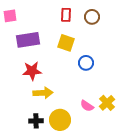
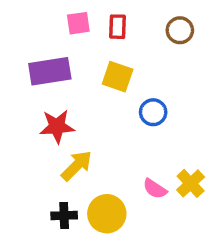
pink square: (10, 16) -> (78, 23), moved
brown circle: (92, 17) -> (180, 30), moved
yellow arrow: (43, 93) -> (77, 166), turned -42

